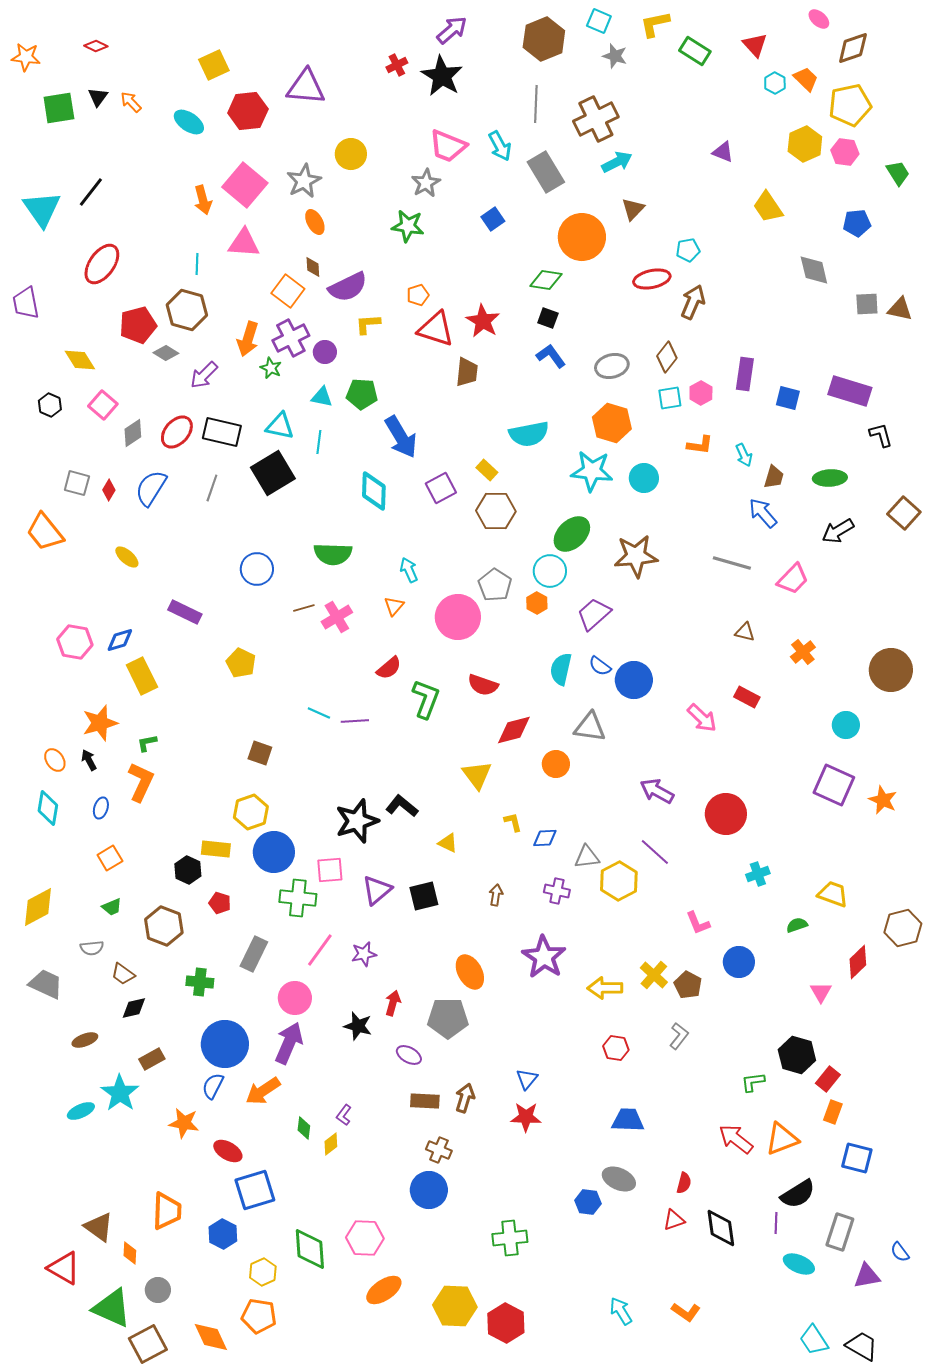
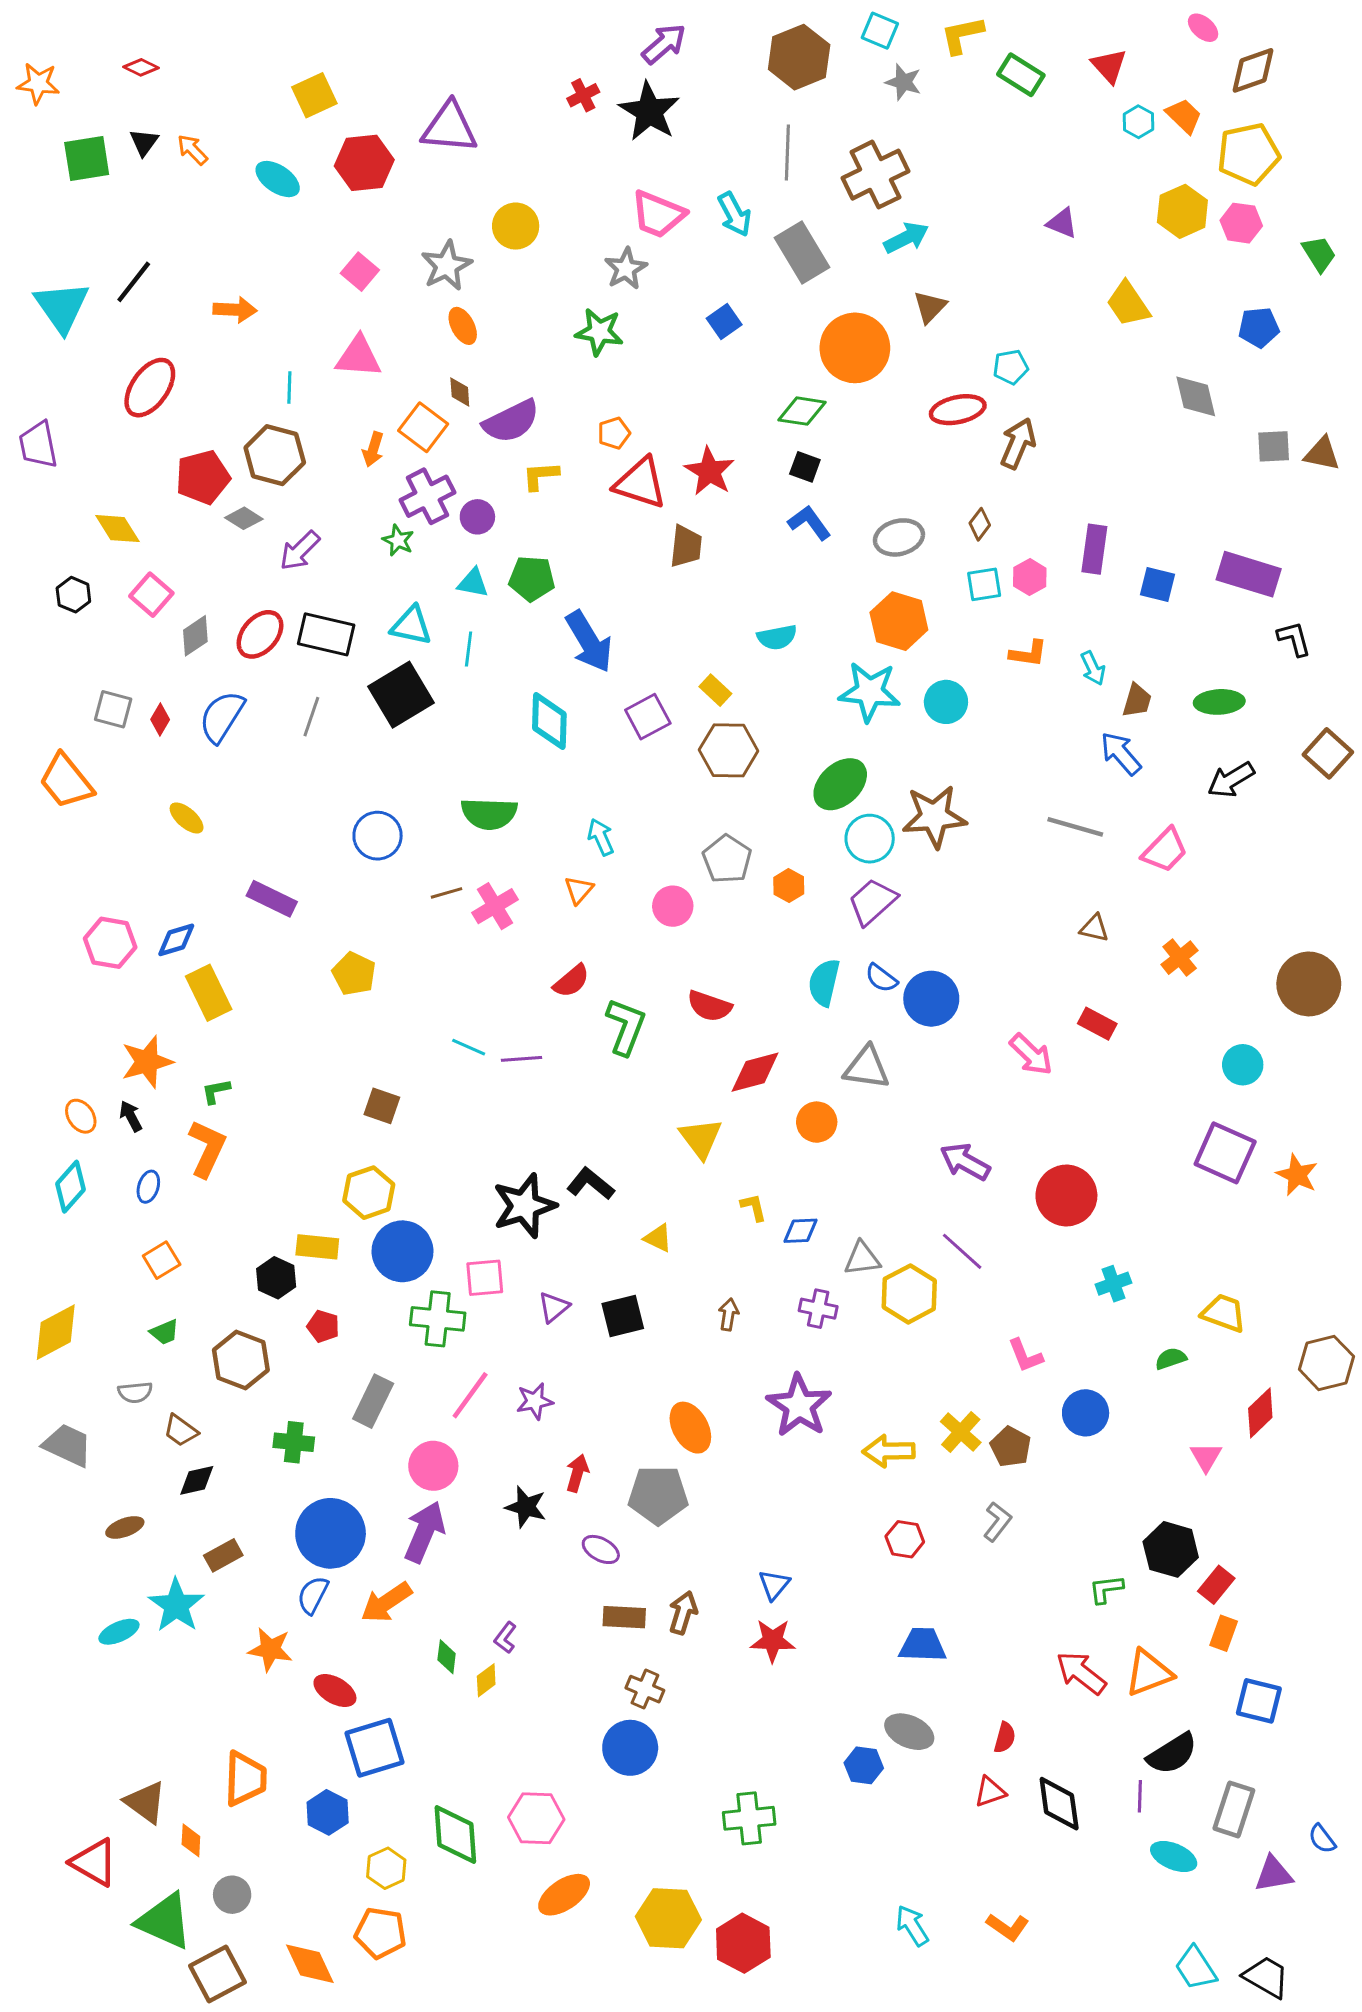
pink square: (245, 185) -> (360, 272), size x0.6
orange arrow: (203, 200) -> (235, 310), moved, turned -72
orange arrow: (248, 339) -> (373, 449), moved, size x0.7
brown diamond: (667, 357) -> (980, 524), size x0.7
cyan semicircle: (529, 434) -> (777, 637), size x0.7
cyan circle: (550, 571) -> (870, 839), moved
pink circle: (458, 617) -> (673, 906), size x0.6
cyan diamond: (48, 808) -> (71, 1187), turned 32
purple triangle: (377, 890) -> (554, 1307), size x0.7

